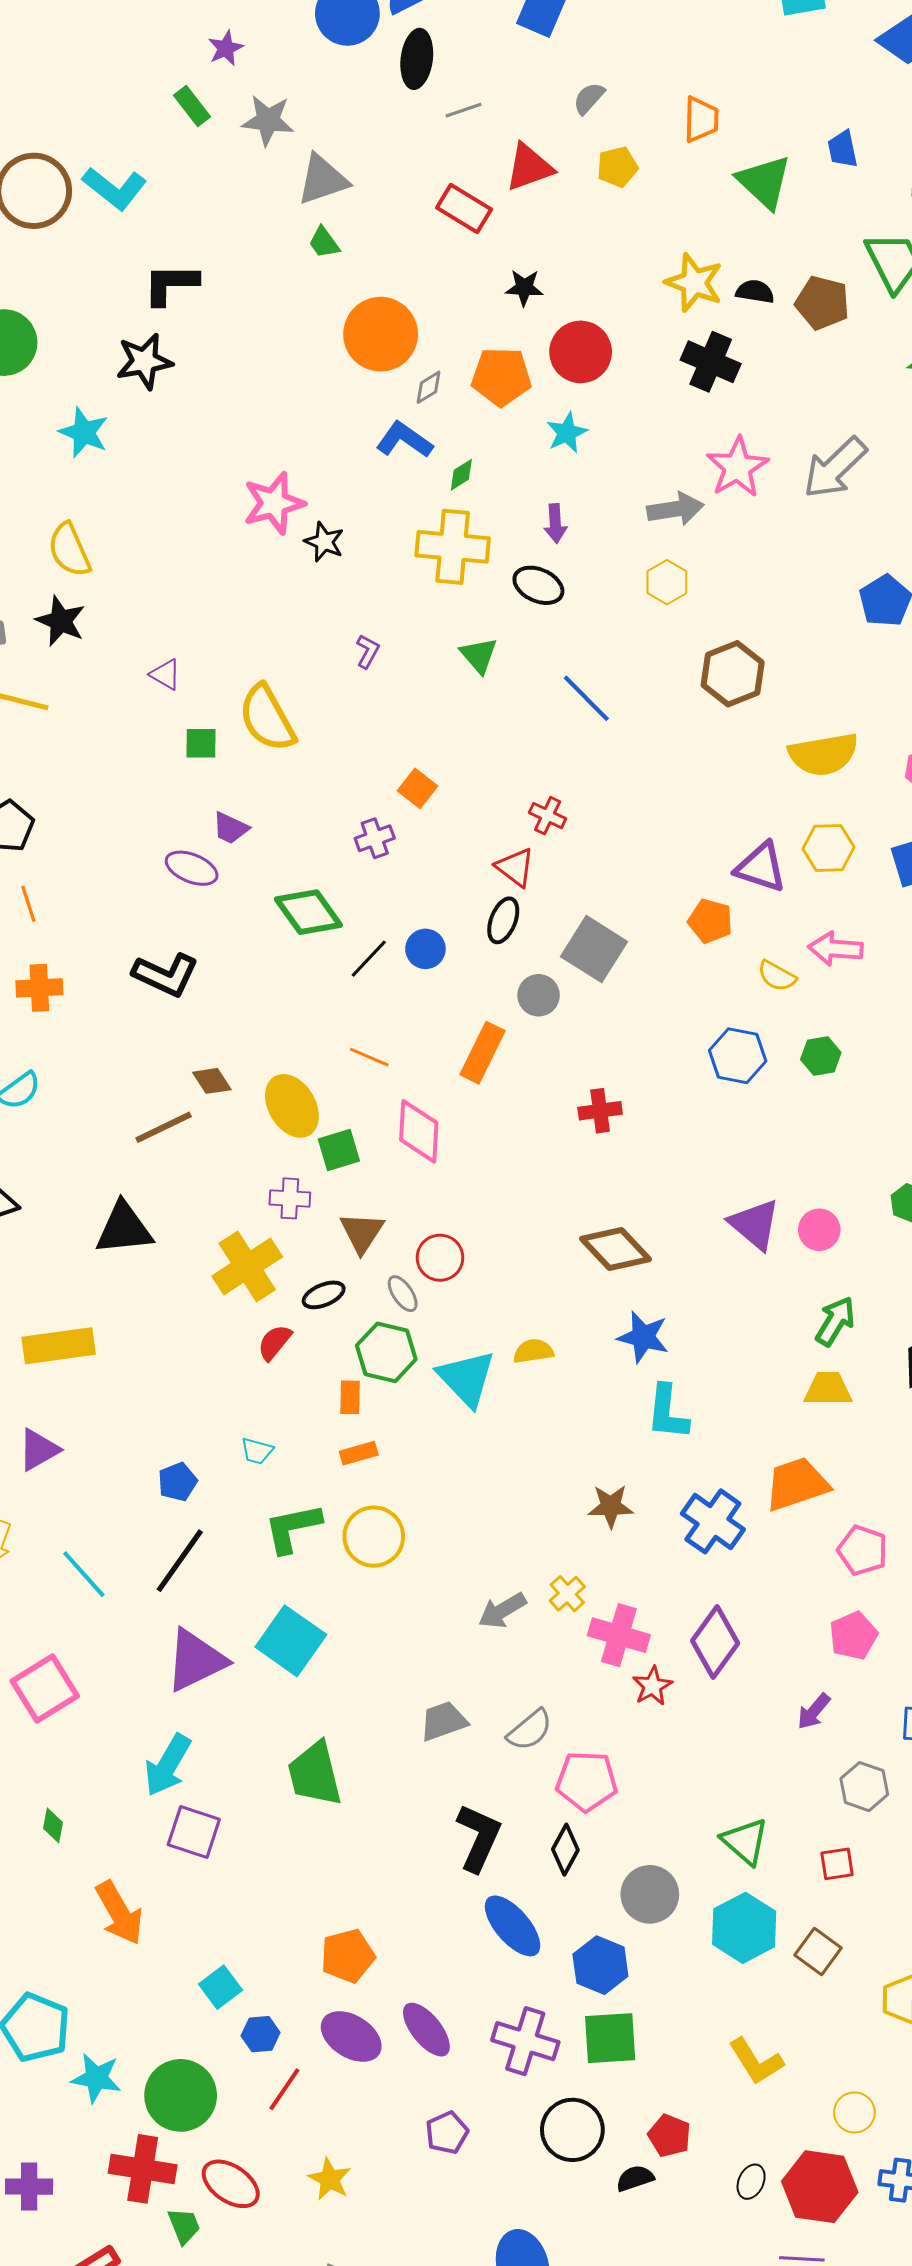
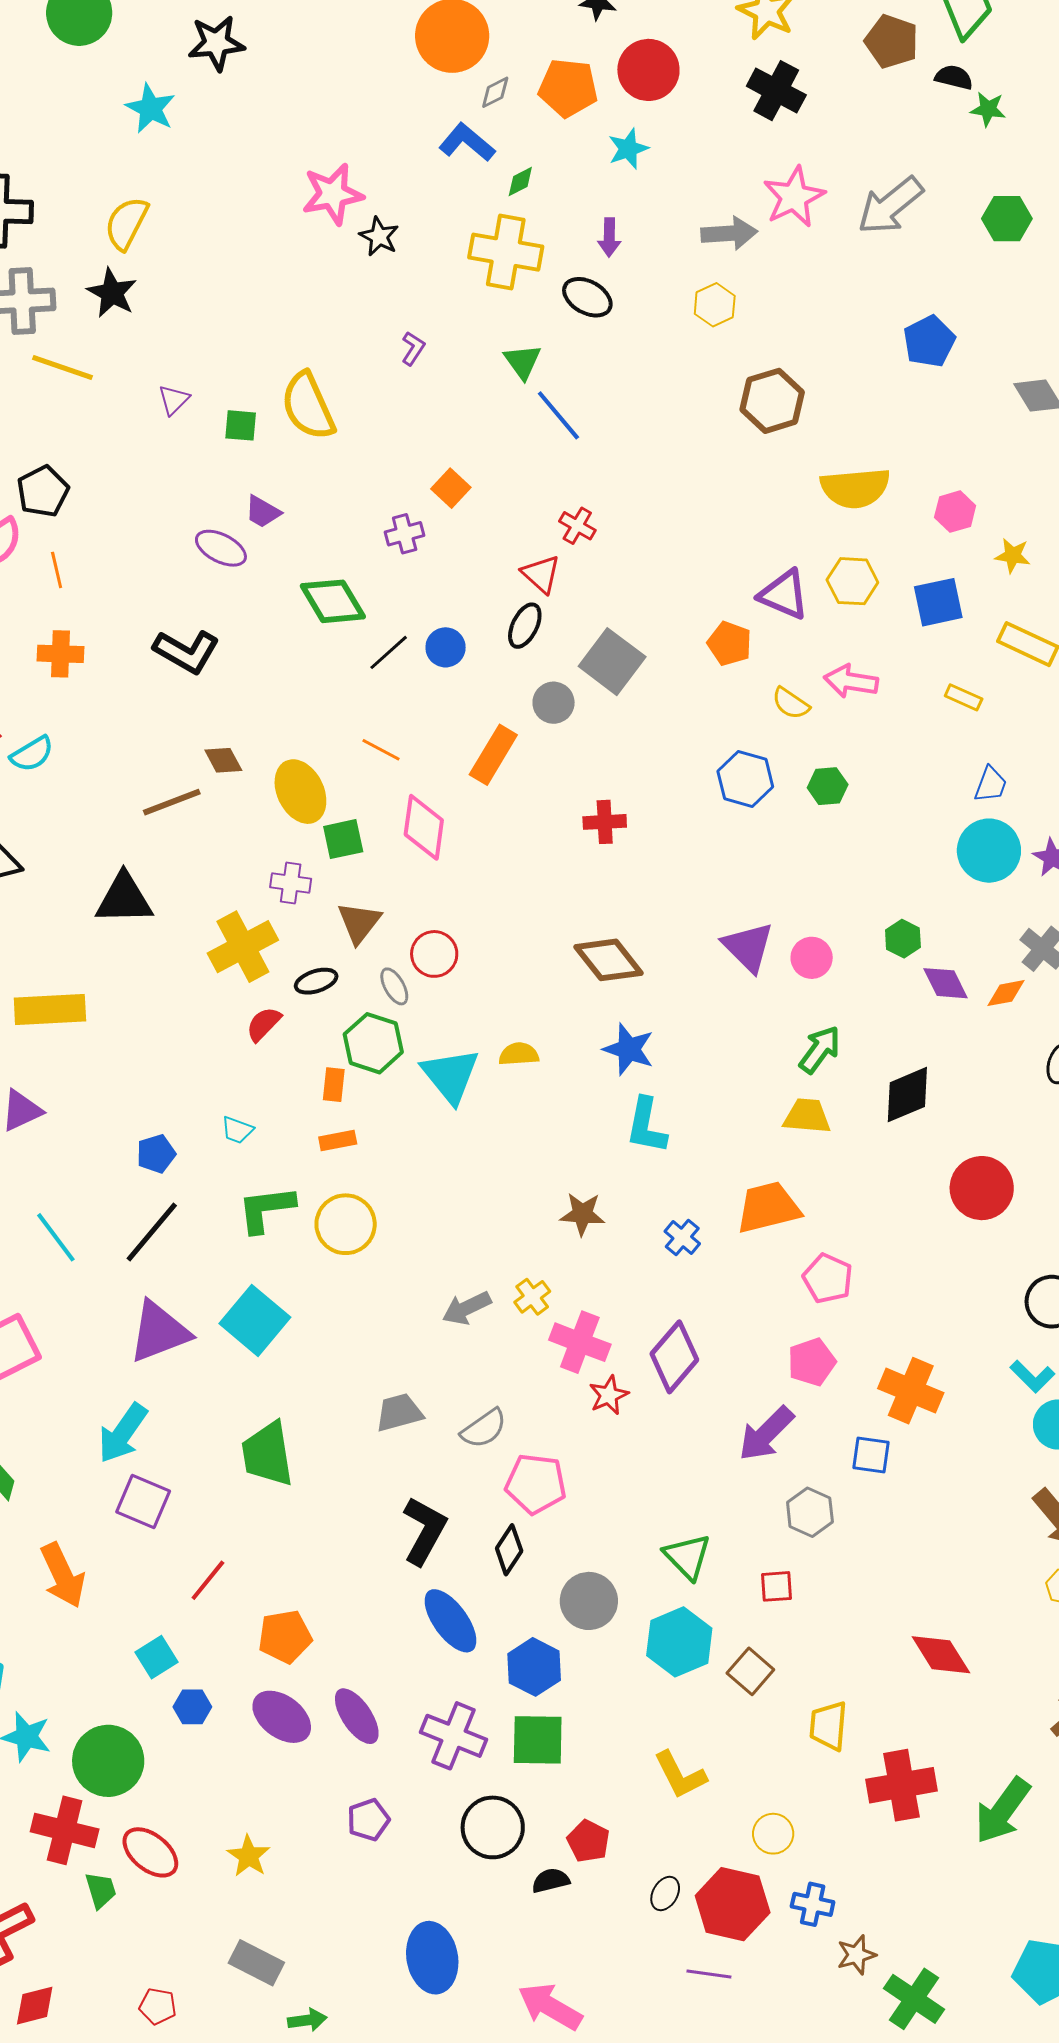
black semicircle: (755, 292) -> (954, 77), moved
yellow semicircle: (69, 550) -> (127, 223), turned 46
purple triangle: (165, 674) -> (174, 400), moved, turned 40
blue line: (586, 698) -> (558, 415), moved
blue cross: (713, 1521) -> (682, 1238), size x0.6
purple arrow: (814, 1711) -> (766, 1434), size x1.6
red line: (284, 2089) -> (208, 1580), moved

